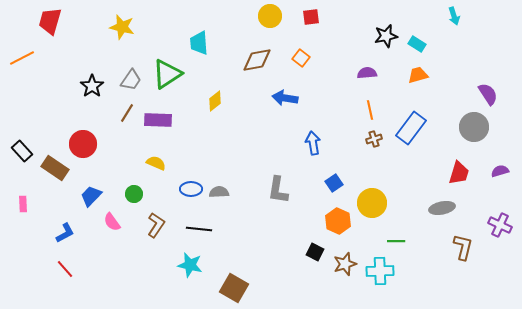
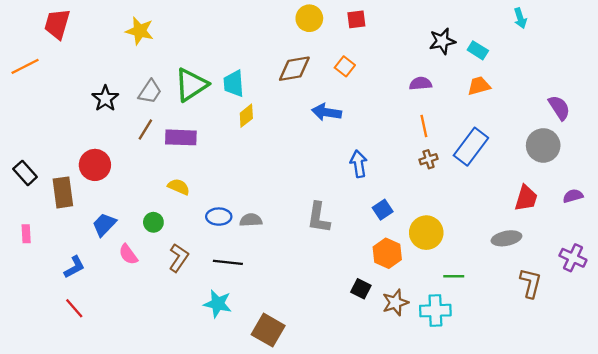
cyan trapezoid: (199, 43) -> (234, 84), moved
brown rectangle: (55, 168) -> (63, 192), turned 48

